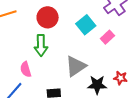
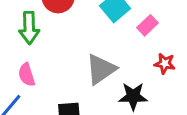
green arrow: (41, 45) -> (29, 28), moved
red star: (120, 78) -> (165, 64), moved

